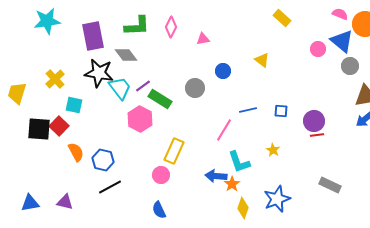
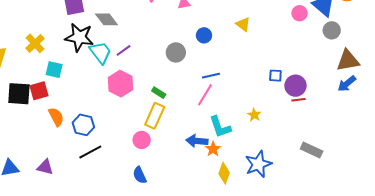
green rectangle: (160, 99) -> (159, 93), moved, size x0.6
blue line: (248, 110) -> (211, 76), moved
blue square: (281, 111) -> (275, 76), moved
red square: (59, 126) -> (39, 91), turned 30

